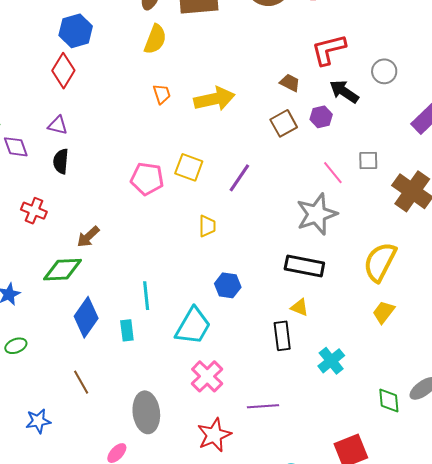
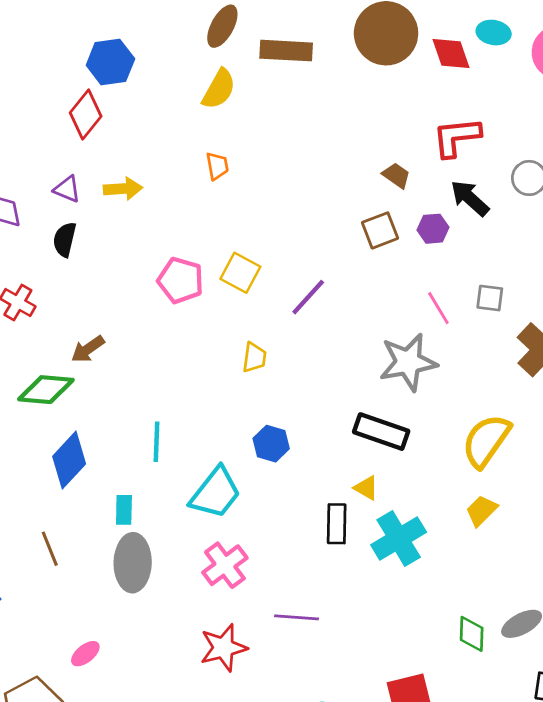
yellow arrow: (214, 99) -> (123, 189), moved, size x0.7
cyan rectangle: (127, 330) -> (124, 510), moved
cyan cross: (331, 361) -> (399, 539), moved, size x1.4
gray ellipse: (146, 412) -> (133, 563), moved

